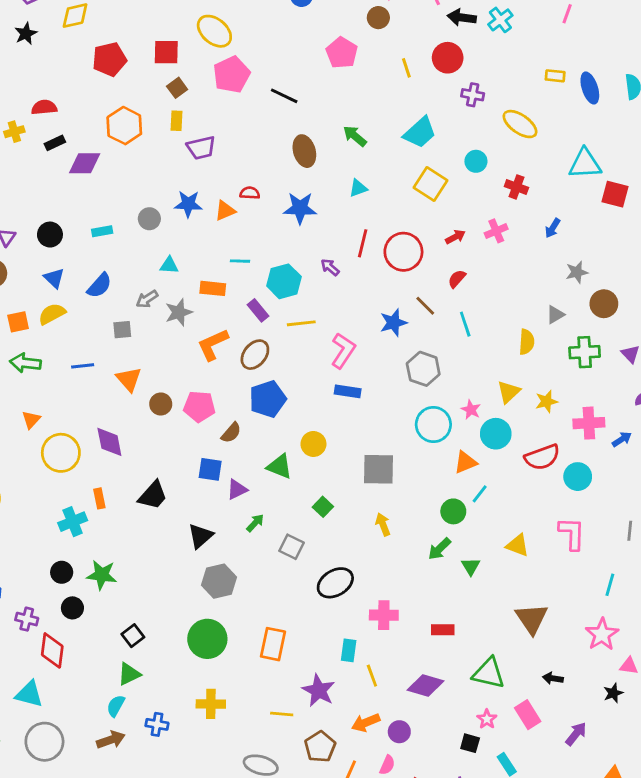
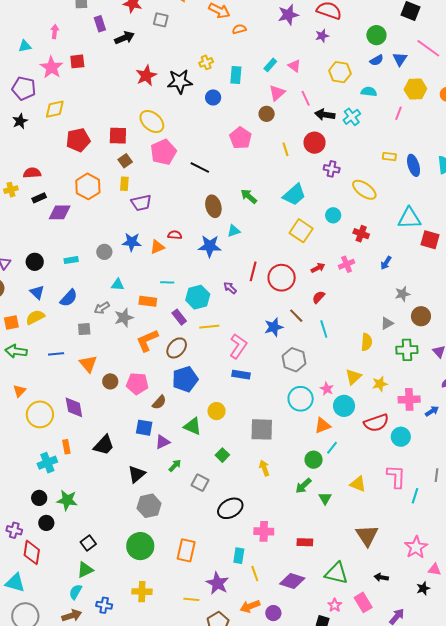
cyan triangle: (358, 188) -> (234, 231), moved
cyan line: (610, 585) -> (415, 496), moved

